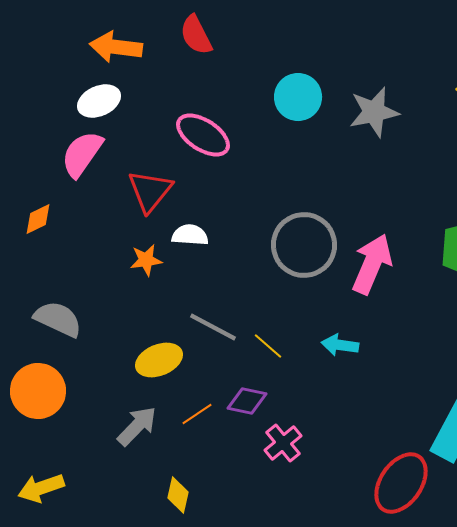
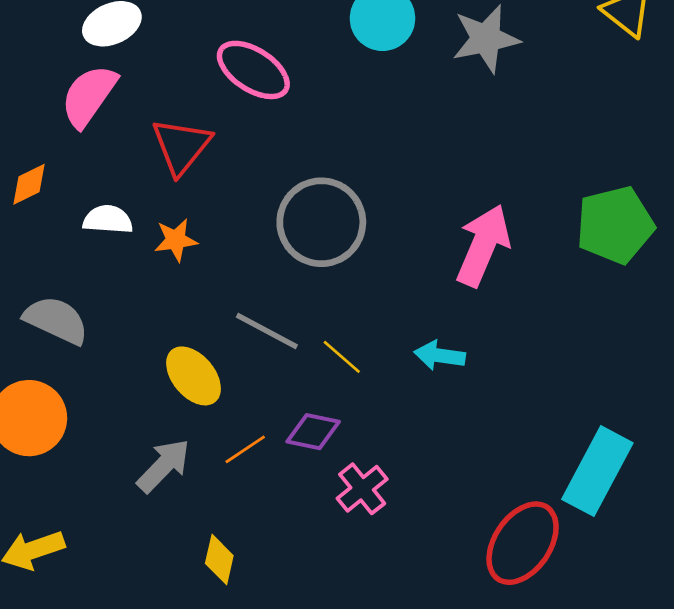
white semicircle: (190, 235) -> (108, 220), moved
gray circle: (304, 245) -> (321, 222), moved
yellow ellipse: (159, 360) -> (193, 376), turned 72

